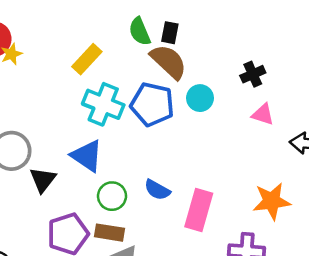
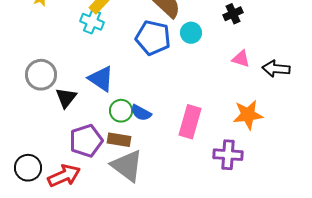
cyan cross: (103, 104) -> (92, 22), moved, size x0.7
pink triangle: (263, 114) -> (241, 59), moved
blue semicircle: (157, 190) -> (141, 113), moved

